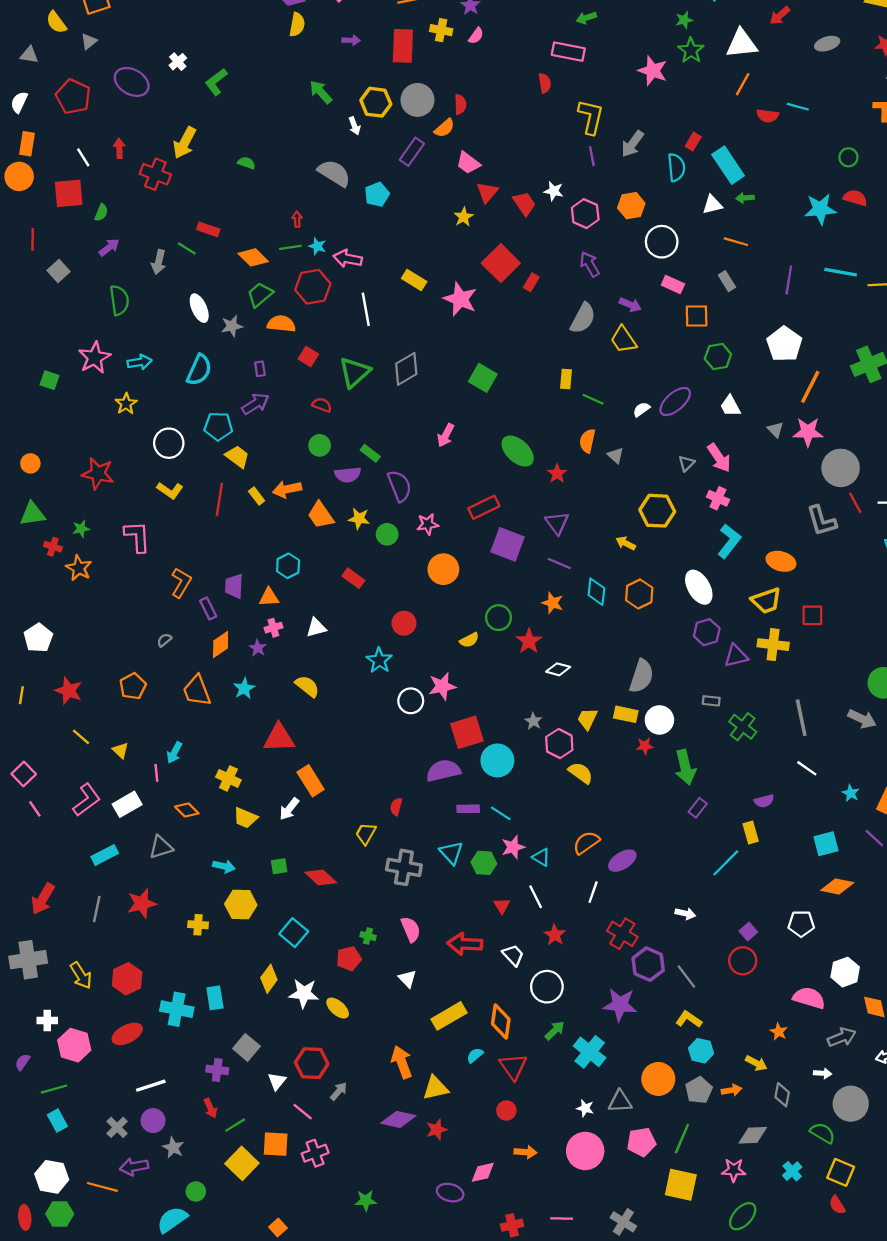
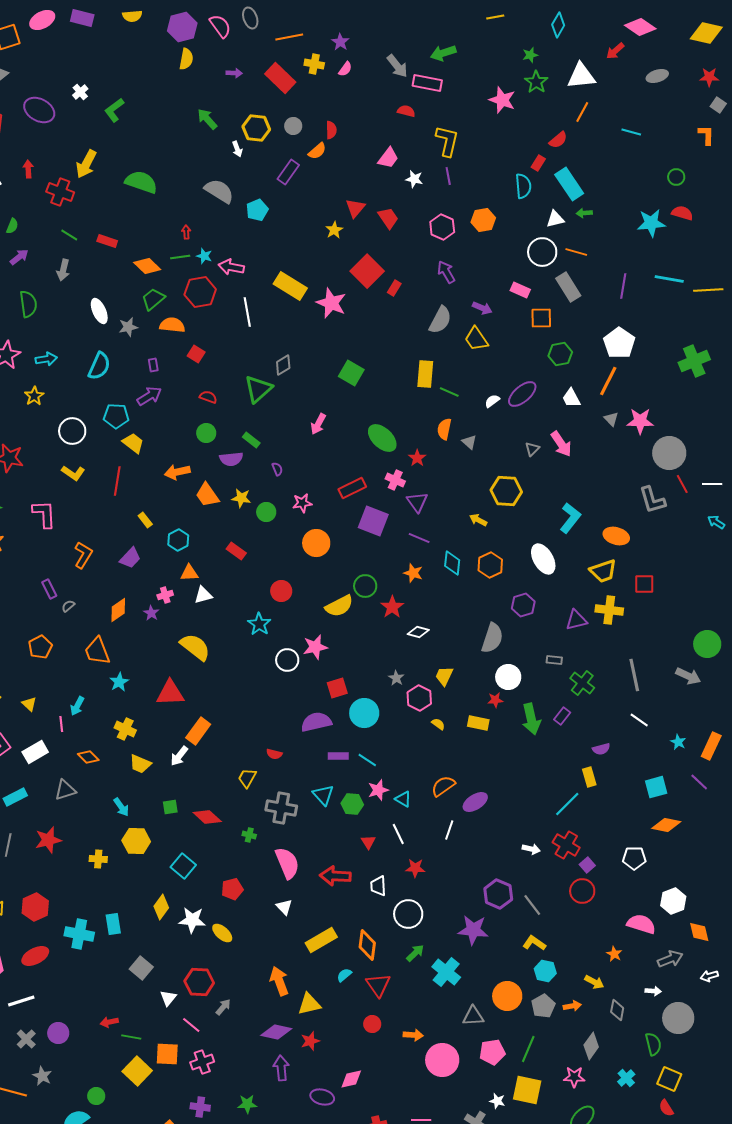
green arrow: (586, 18) -> (443, 53), size x1.4
red rectangle: (403, 46) -> (280, 78), turned -48
red semicircle: (545, 83) -> (406, 111), turned -66
gray circle: (417, 100) -> (293, 126), size x0.6
red semicircle: (767, 116) -> (558, 140), moved, turned -48
gray arrow: (632, 144) -> (397, 66), moved, turned -75
green semicircle: (246, 163) -> (141, 182), size x2.0
pink trapezoid: (468, 163) -> (388, 158), moved, turned -90
white star: (554, 191) -> (414, 179), moved
white circle: (662, 242) -> (542, 252), moved
green line: (187, 248) -> (69, 235), moved
yellow rectangle: (414, 280) -> (290, 286), size x1.5
gray rectangle: (727, 281) -> (568, 287), size x1.6
gray diamond: (406, 369) -> (283, 365), size x0.7
green triangle: (354, 372) -> (258, 389), moved
yellow rectangle: (566, 379) -> (425, 374), size x1.5
orange line: (810, 387) -> (608, 381), moved
purple semicircle: (399, 486) -> (277, 469), size x0.5
yellow rectangle: (257, 496) -> (145, 520), moved
pink cross: (718, 498) -> (395, 480), moved
purple trapezoid: (234, 586) -> (130, 558), turned -140
orange triangle: (269, 597) -> (189, 573), moved
purple rectangle: (208, 609) -> (49, 589), moved
purple hexagon: (707, 632) -> (523, 605), moved
yellow semicircle: (469, 640) -> (339, 606), size x1.6
yellow semicircle: (307, 686) -> (195, 647), size x1.4
cyan star: (244, 688) -> (119, 682), moved
yellow rectangle: (626, 714) -> (478, 723), moved
red square: (467, 732) -> (337, 688), size x0.7
yellow semicircle: (581, 773) -> (438, 724), size x0.6
orange rectangle: (311, 781) -> (198, 731), turned 68
red semicircle: (396, 807) -> (274, 754), turned -91
purple rectangle: (698, 808) -> (562, 716), moved
cyan arrow: (224, 866) -> (121, 807), turned 42
pink semicircle: (411, 929) -> (287, 863), size x1.4
red cross: (622, 934) -> (566, 845), moved
red star: (555, 935) -> (415, 868), turned -30
green cross: (368, 936) -> (249, 835), moved
white trapezoid: (513, 955) -> (378, 886), turned -140
purple cross: (217, 1070) -> (200, 1107), moved
white line: (151, 1086) -> (21, 1001), moved
red arrow: (210, 1108) -> (109, 1022), turned 102
white star: (585, 1108) -> (497, 1101), moved
green line: (235, 1125) -> (131, 1037), turned 42
green semicircle: (823, 1133) -> (653, 1044), turned 45
gray diamond: (753, 1135) -> (591, 1046), turned -52
gray star: (173, 1148) -> (42, 1076), moved
orange arrow: (526, 1152) -> (413, 1035), moved
purple arrow: (134, 1167) -> (281, 1068), moved, turned 95

